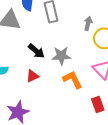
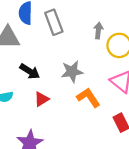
black arrow: (36, 51) -> (30, 71), moved

